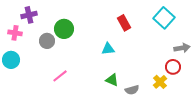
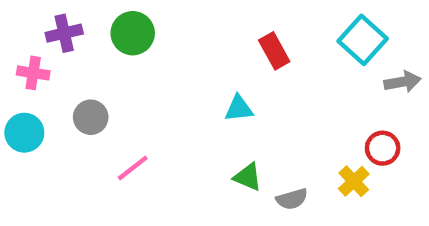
green circle: (64, 29) -> (133, 33), moved
gray circle: (47, 41) -> (91, 117), moved
gray arrow: (182, 48) -> (402, 82), moved

